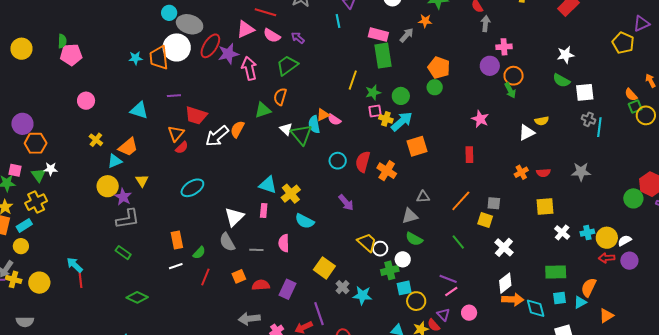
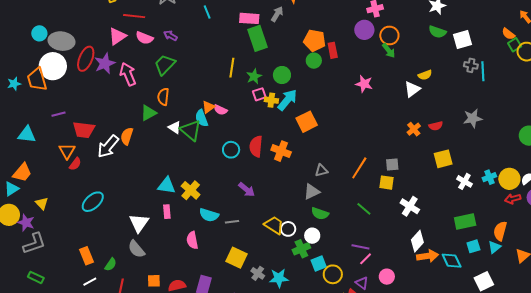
red rectangle: (469, 155) -> (333, 50), moved
gray line: (256, 250) -> (232, 222), moved
orange square: (239, 276) -> (154, 281), turned 32

